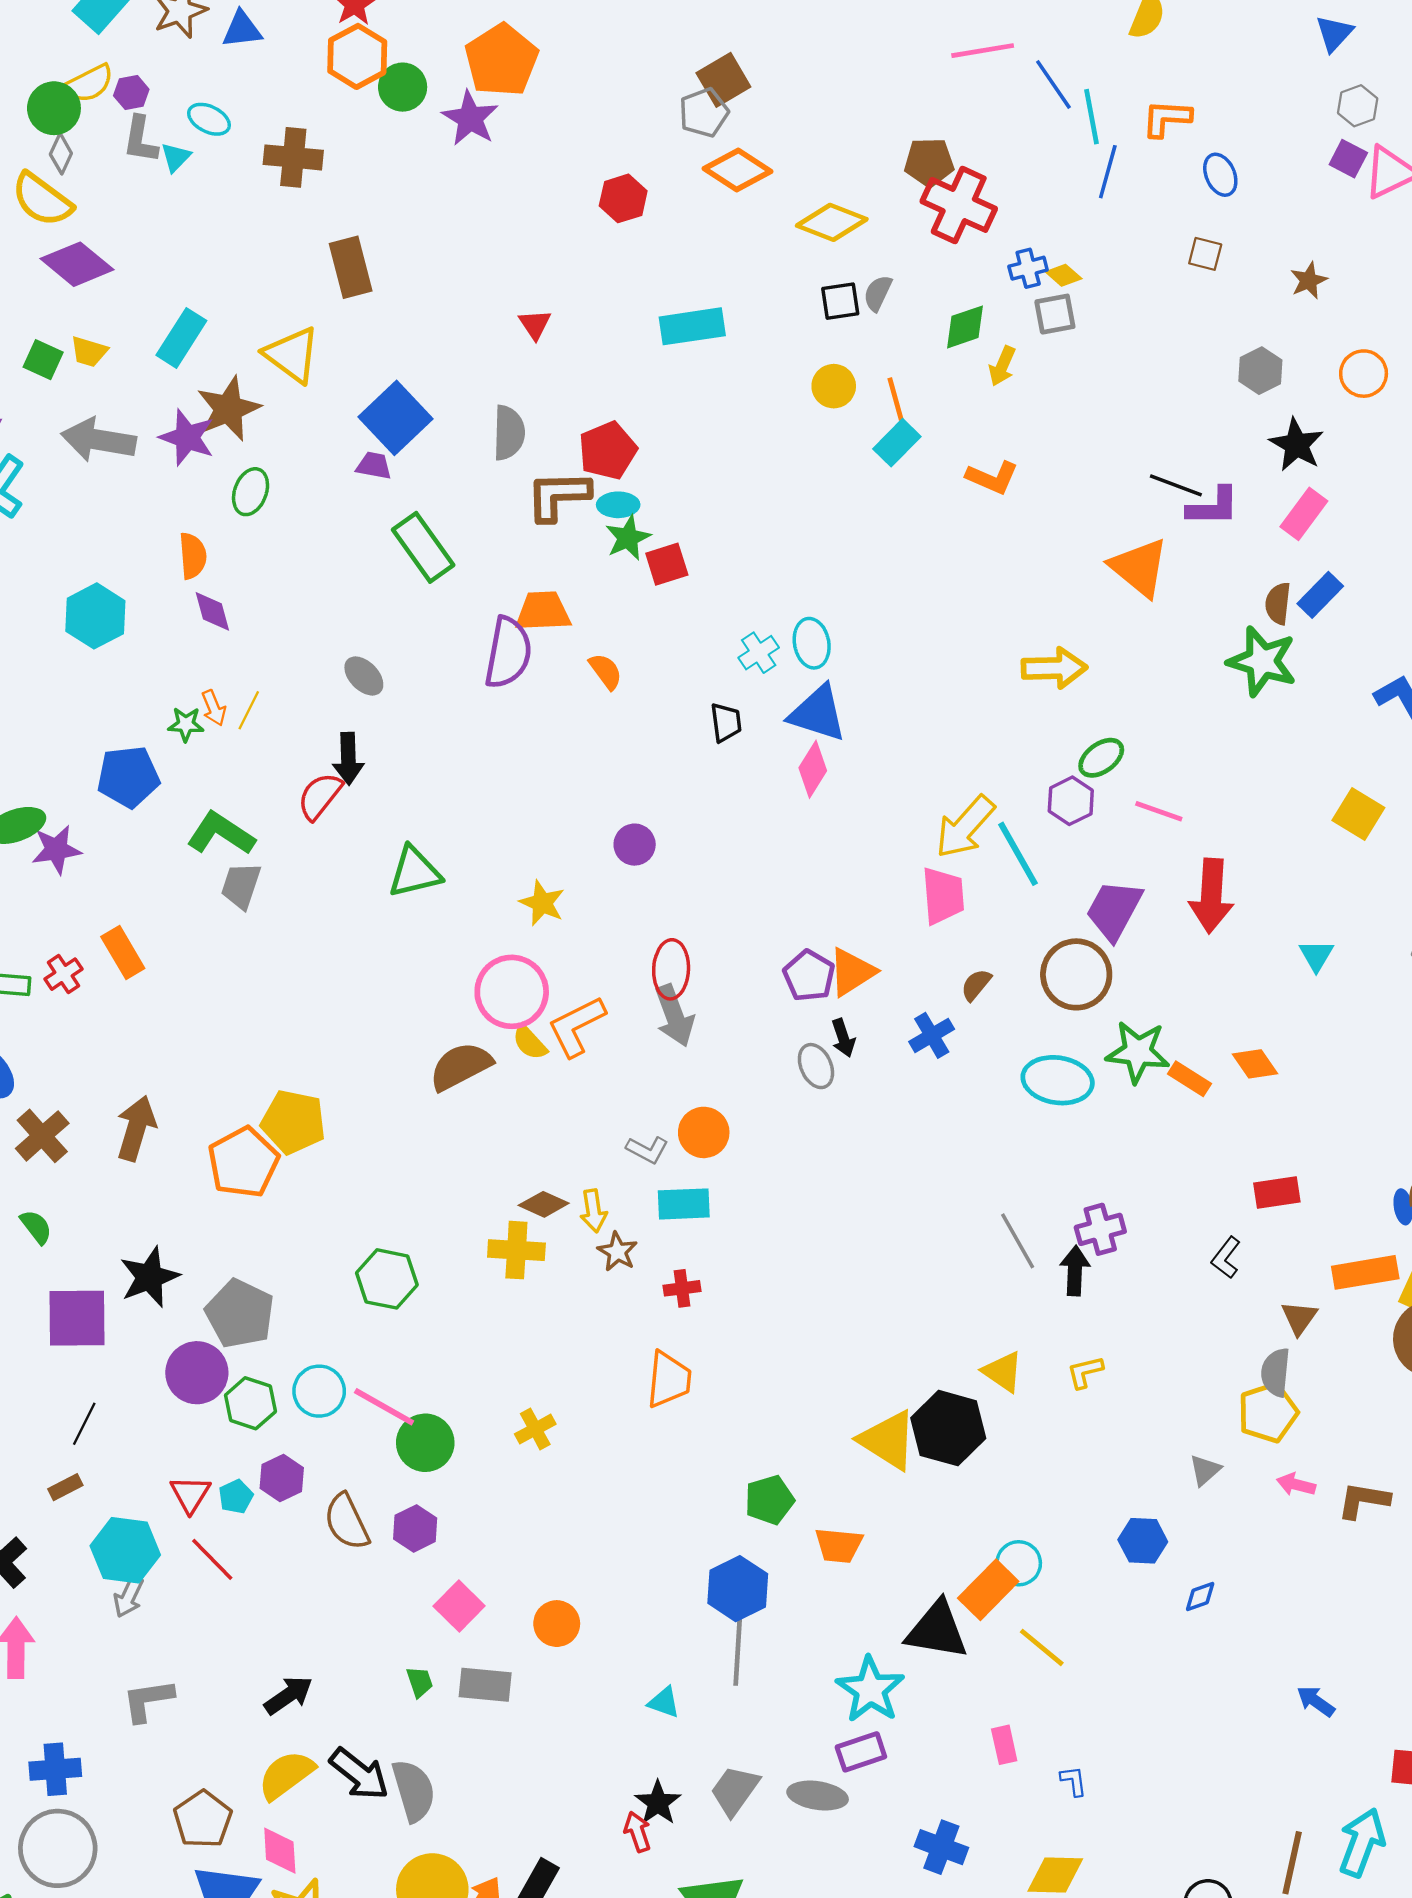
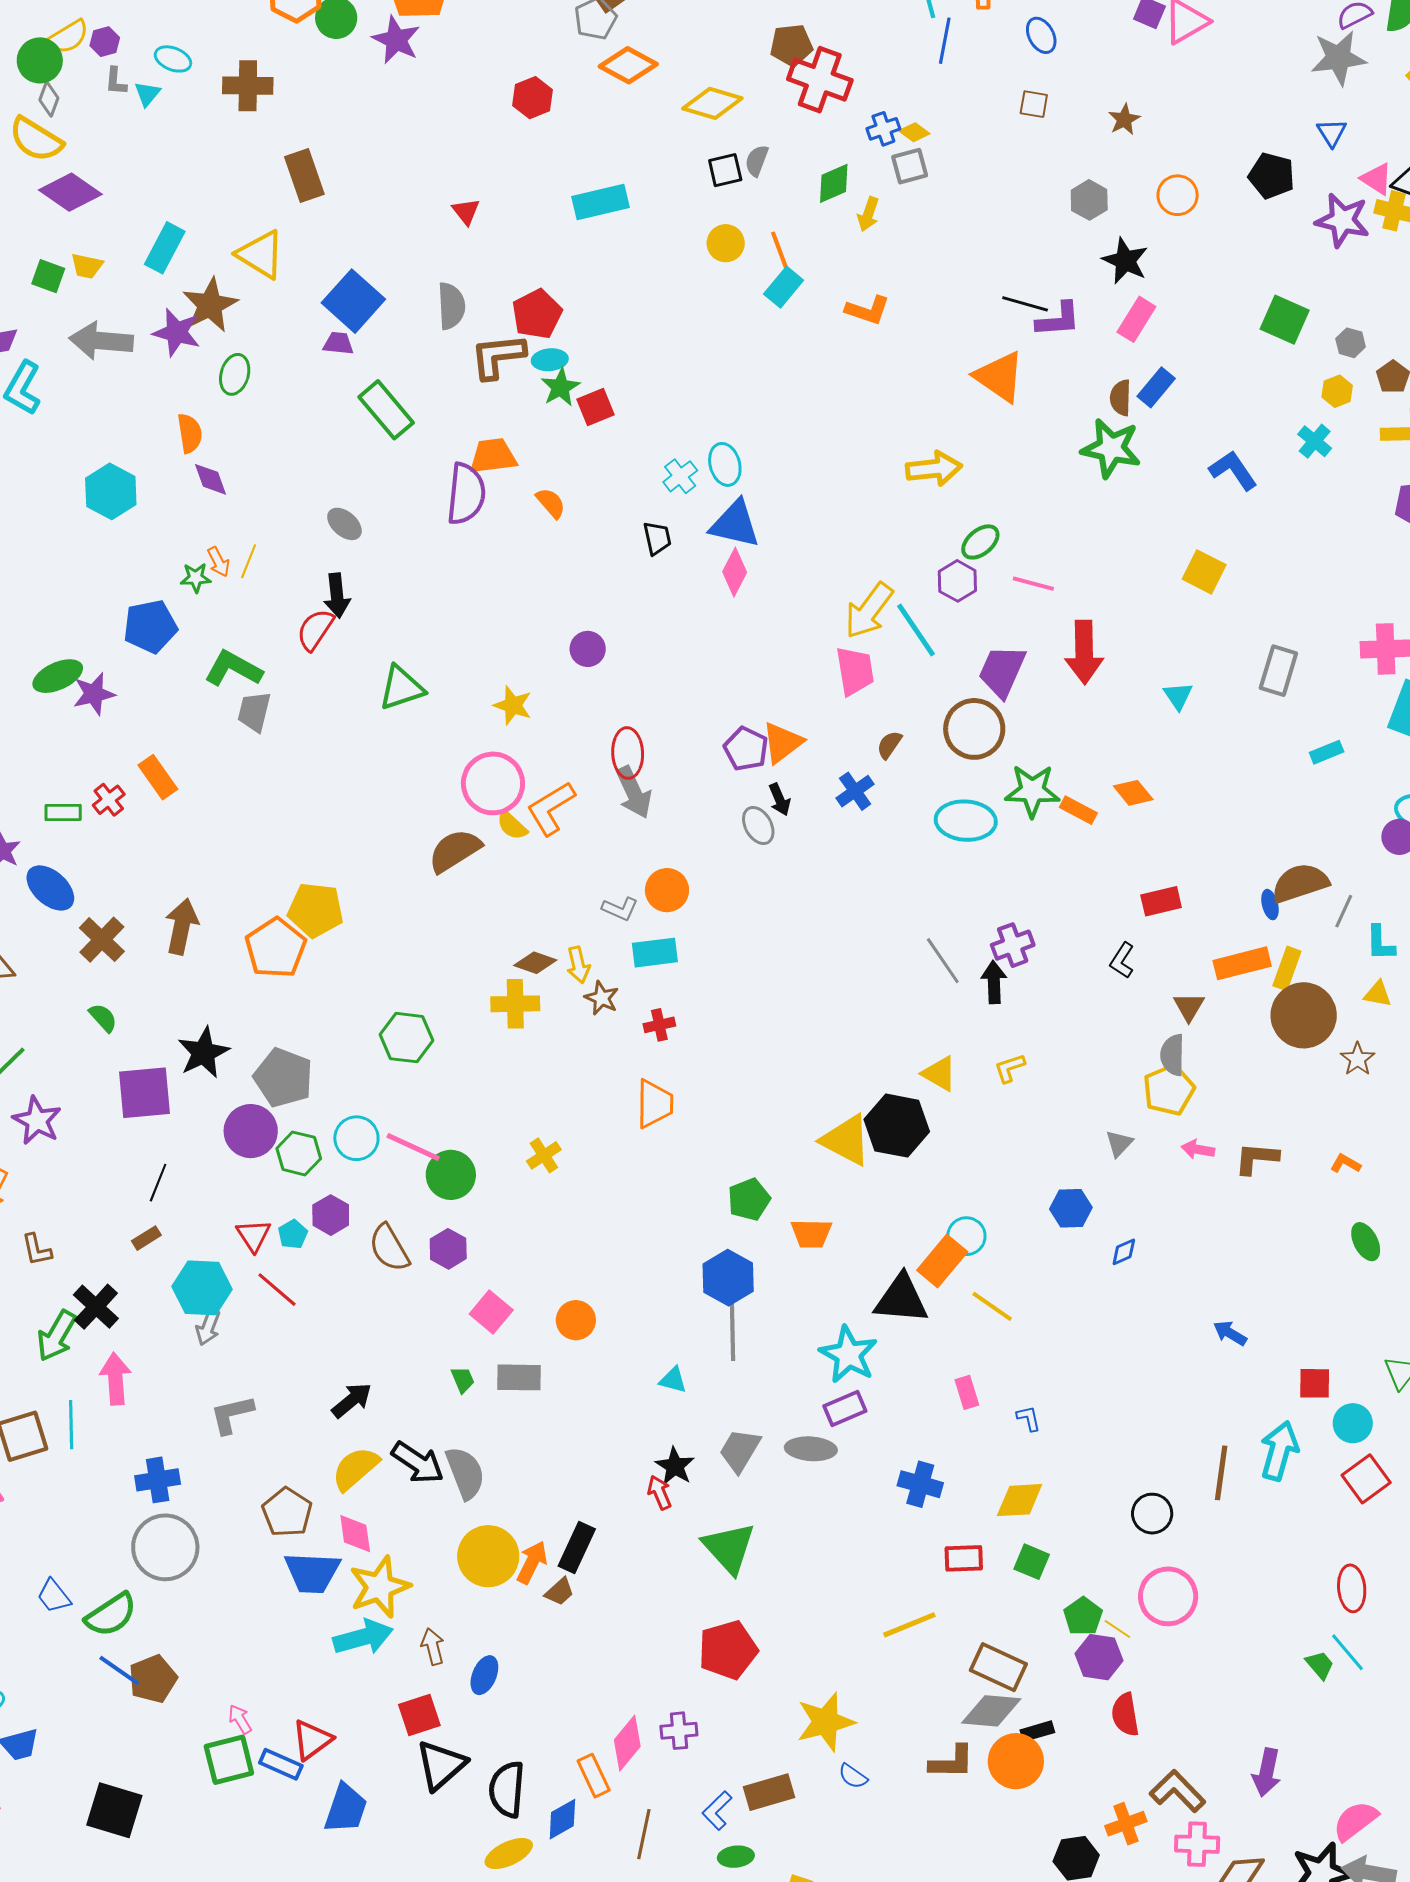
gray L-shape: (140, 140) -> (116, 81), size x0.7

